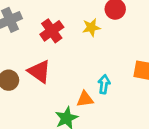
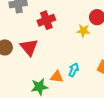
yellow star: (91, 27) -> (83, 31), moved

